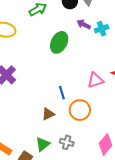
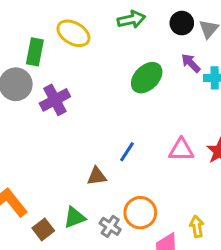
blue line: (62, 93) -> (127, 152), turned 32
orange circle: (80, 110) -> (140, 213), moved

